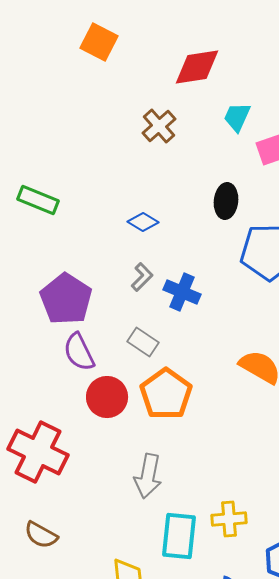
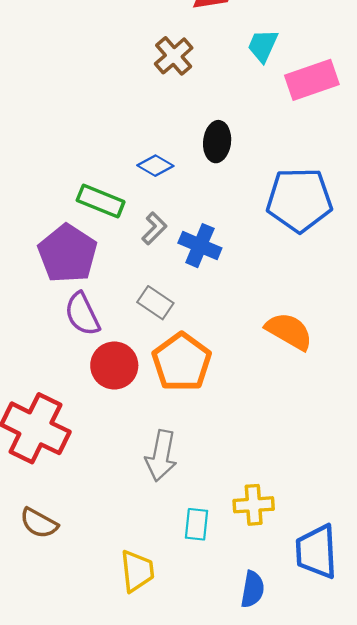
green rectangle: (38, 200) -> (101, 201), moved
black ellipse: (226, 201) -> (217, 142), moved
cyan rectangle: (179, 536) -> (197, 524), size x0.6

